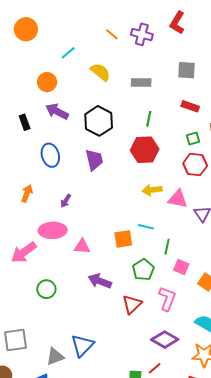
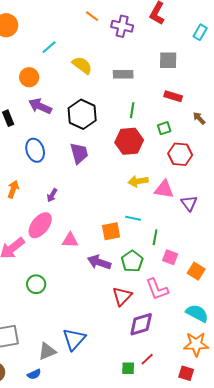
orange line: (112, 34) -> (92, 16), moved
green square: (193, 138) -> (164, 128), moved
pink ellipse: (53, 230) -> (40, 225), turned -48
purple arrow: (100, 281) -> (99, 262), moved
pink L-shape: (167, 299) -> (157, 289), turned 140
purple diamond: (165, 340) -> (141, 324), moved, turned -44

